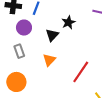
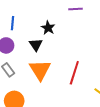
orange triangle: (49, 60) -> (40, 70), size x1.6

